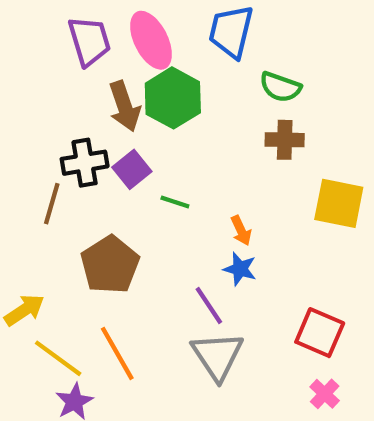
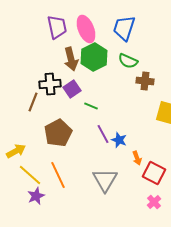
green semicircle: (280, 87) -> (128, 61), moved
orange arrow: (241, 231) -> (137, 158), moved
purple line: (209, 306) -> (103, 134), moved

